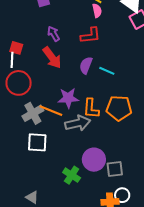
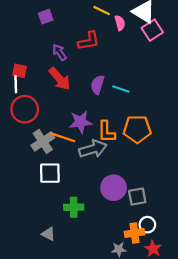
pink semicircle: (97, 11) -> (120, 23), moved
red L-shape: (91, 35) -> (89, 41), moved
green cross: (72, 175) -> (74, 207), moved, turned -30

